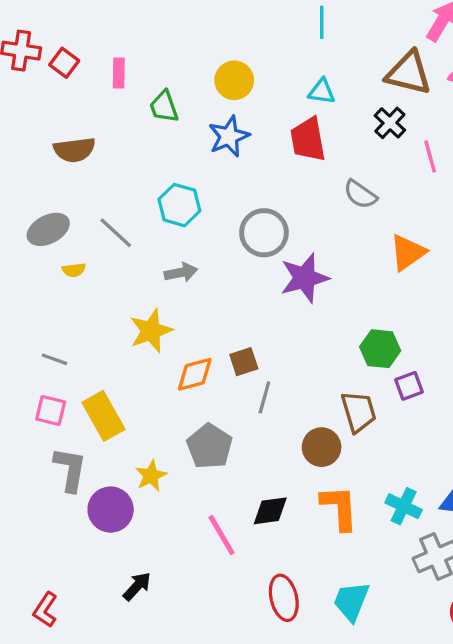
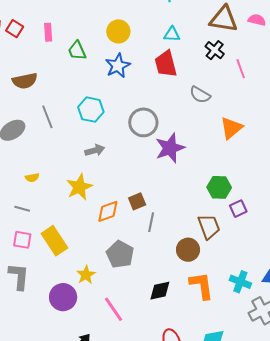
gray line: (116, 233) -> (47, 117), moved, turned 30
yellow semicircle: (74, 270) -> (32, 178), moved
gray L-shape: (70, 469) -> (19, 276), moved
pink line: (221, 535) -> (113, 309), moved

